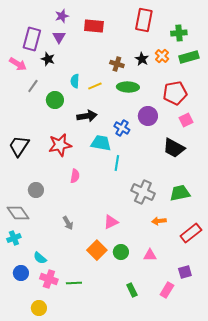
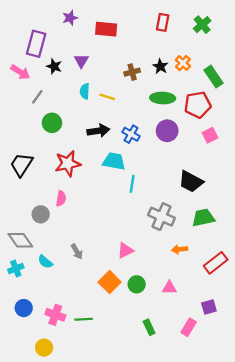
red rectangle: (144, 20) -> (163, 22), size x0.7
green cross: (179, 33) -> (202, 25), moved, turned -35
purple triangle: (59, 37) -> (81, 61), moved
green rectangle: (189, 57) -> (213, 77), moved, turned 72
brown cross: (117, 64) -> (132, 72), turned -32
yellow line: (95, 86) -> (107, 97), turned 40
green ellipse: (128, 87) -> (163, 98), moved
green circle: (55, 100) -> (52, 123), moved
blue cross: (122, 128) -> (131, 134), moved
black trapezoid: (174, 148) -> (191, 182), moved
pink semicircle: (75, 176) -> (61, 199), moved
cyan semicircle: (40, 258) -> (45, 262), moved

